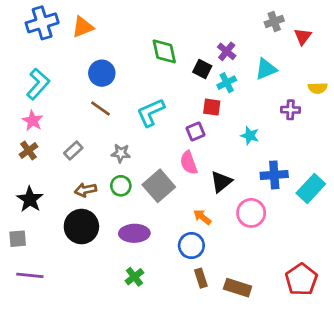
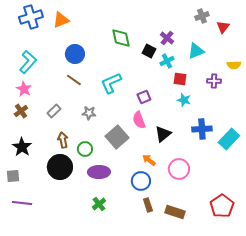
red square: (212, 107) -> (180, 79), moved
green circle: (121, 186) -> (85, 149), moved
brown arrow: (86, 190) -> (63, 140), turned 91
pink circle: (251, 213) -> (179, 169), moved

